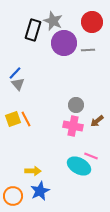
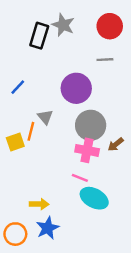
purple circle: (64, 43) -> (76, 88), moved
gray triangle: (18, 84) -> (45, 117), moved
gray circle: (76, 105) -> (91, 125), size x1.6
orange line: (26, 119) -> (31, 131), moved, turned 42
pink line: (91, 156) -> (80, 178), moved

